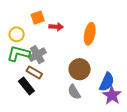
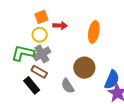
yellow circle: (17, 34) -> (40, 35), moved
gray semicircle: (74, 92) -> (68, 86), moved

